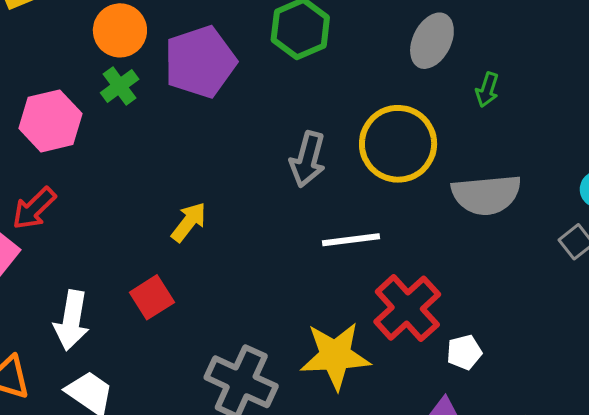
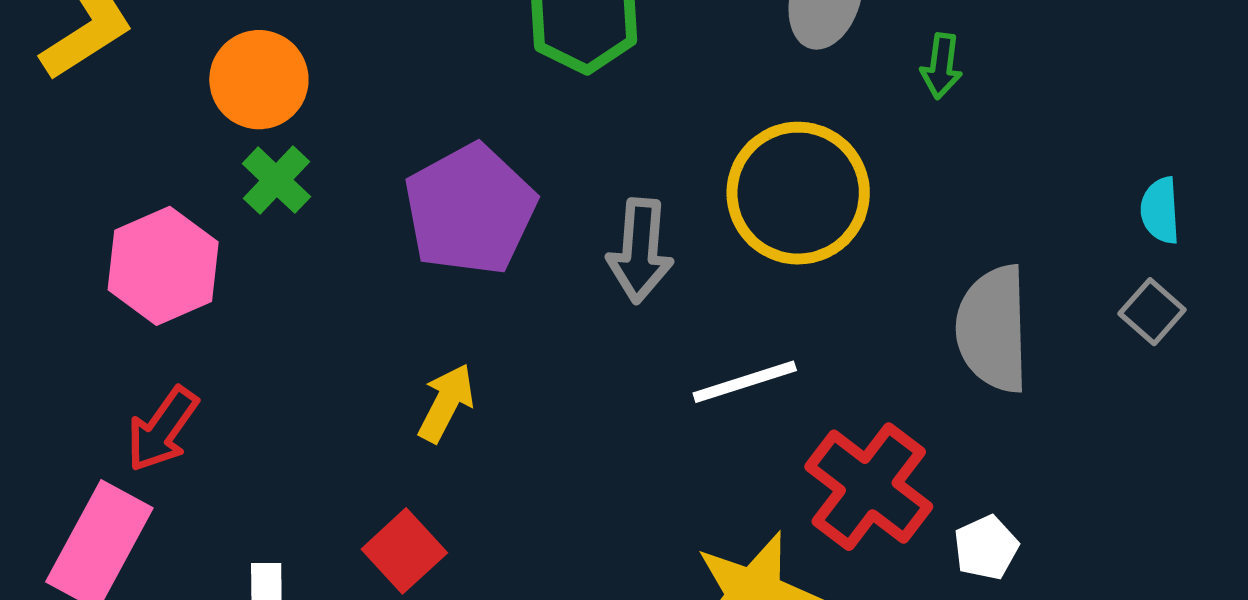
purple pentagon: (200, 62) -> (470, 210), moved
gray semicircle: (486, 195) -> (993, 329), moved, turned 104

